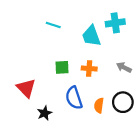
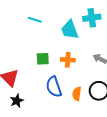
black star: (45, 113) -> (17, 101), moved

